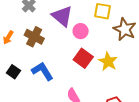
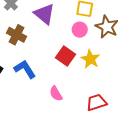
pink circle: (81, 31) -> (80, 30), moved

